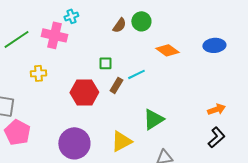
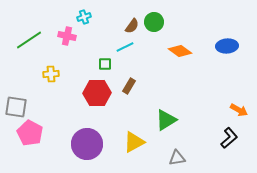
pink cross: (54, 35) -> (67, 36), size x0.7
green square: (105, 63) -> (105, 64), moved
cyan line: (136, 74) -> (125, 47), moved
orange arrow: (216, 109) -> (239, 110), moved, turned 48

